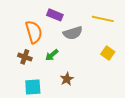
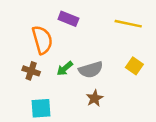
gray semicircle: (73, 33) -> (91, 70), moved
brown star: (67, 79) -> (95, 98), moved

